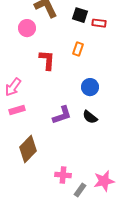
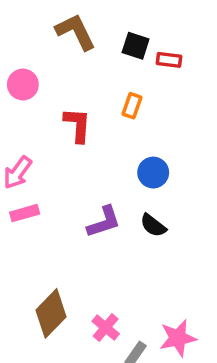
pink circle: (27, 28) -> (23, 85), moved
brown diamond: (28, 149) -> (51, 313), moved
pink cross: (63, 175) -> (106, 328), turned 35

